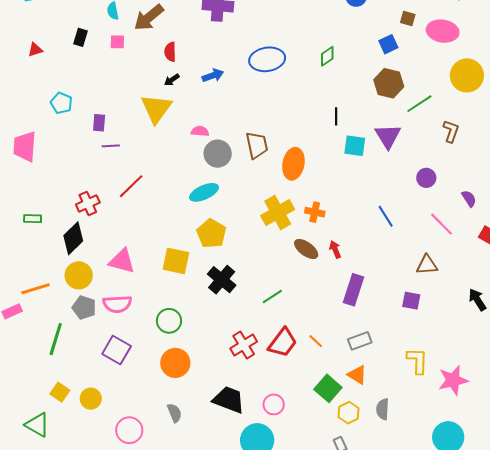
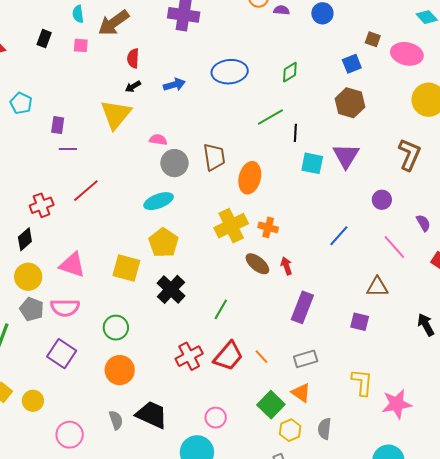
green line: (419, 104) -> (270, 117), moved
brown L-shape: (451, 131) -> (409, 155), size x1.4
blue line: (386, 216) -> (339, 236), turned 70
black diamond: (73, 238) -> (25, 239), size x0.7
green line: (272, 296) -> (221, 309), turned -30
black trapezoid: (229, 400) -> (152, 415), moved

